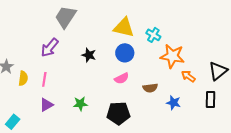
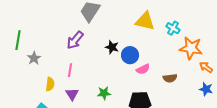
blue circle: (125, 53) -> (130, 55), moved
yellow semicircle: (23, 78) -> (50, 84), moved
blue star: (173, 103) -> (206, 89), moved
purple triangle: (46, 105) -> (72, 94), turned -32

